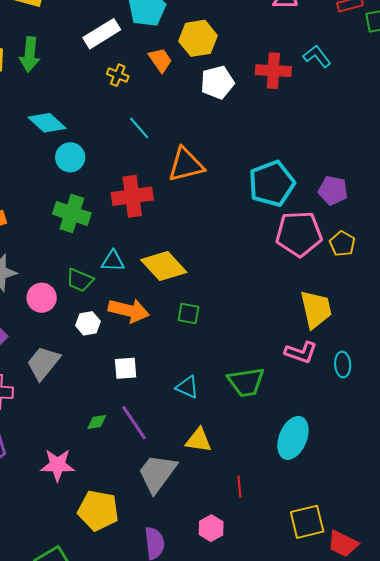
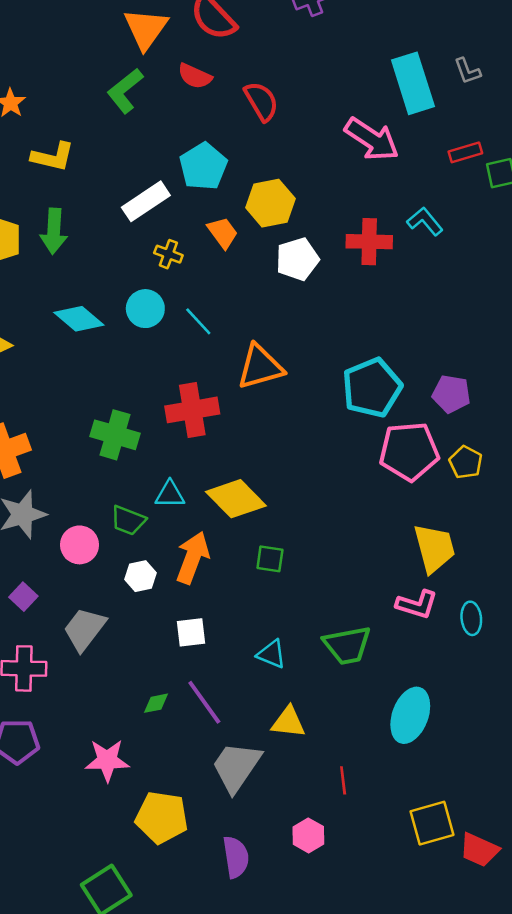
cyan circle: (70, 157) -> (145, 309), moved
orange arrow: (129, 310) -> (193, 558), turned -81

